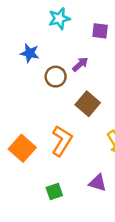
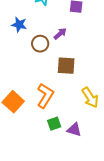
brown square: (88, 104) -> (66, 66), turned -36
green square: (54, 191) -> (54, 124), moved

